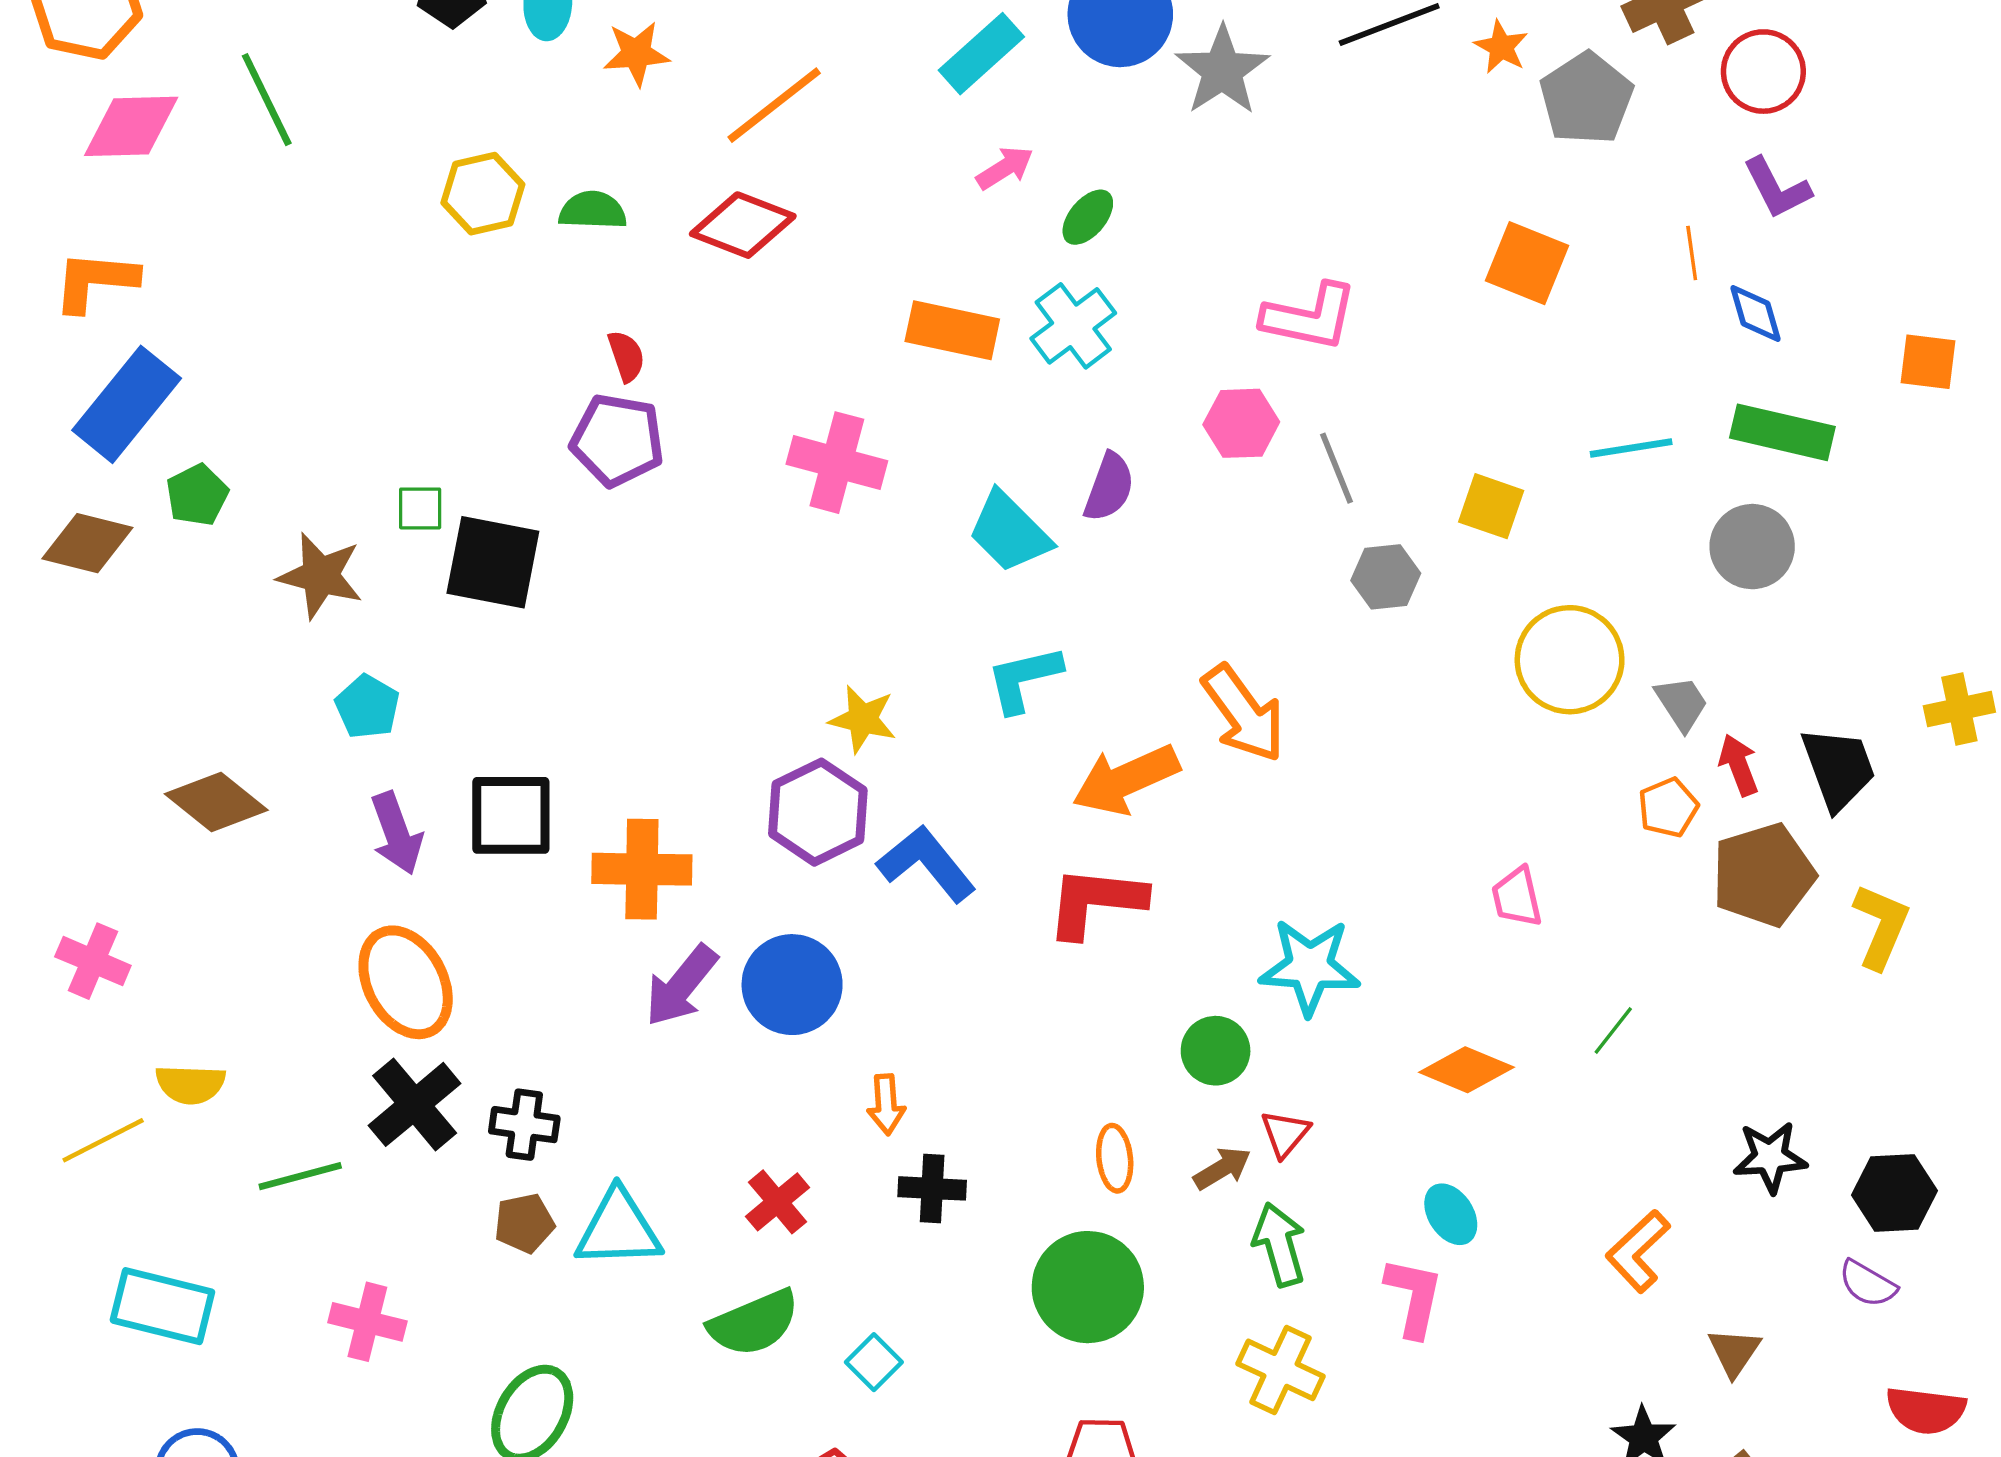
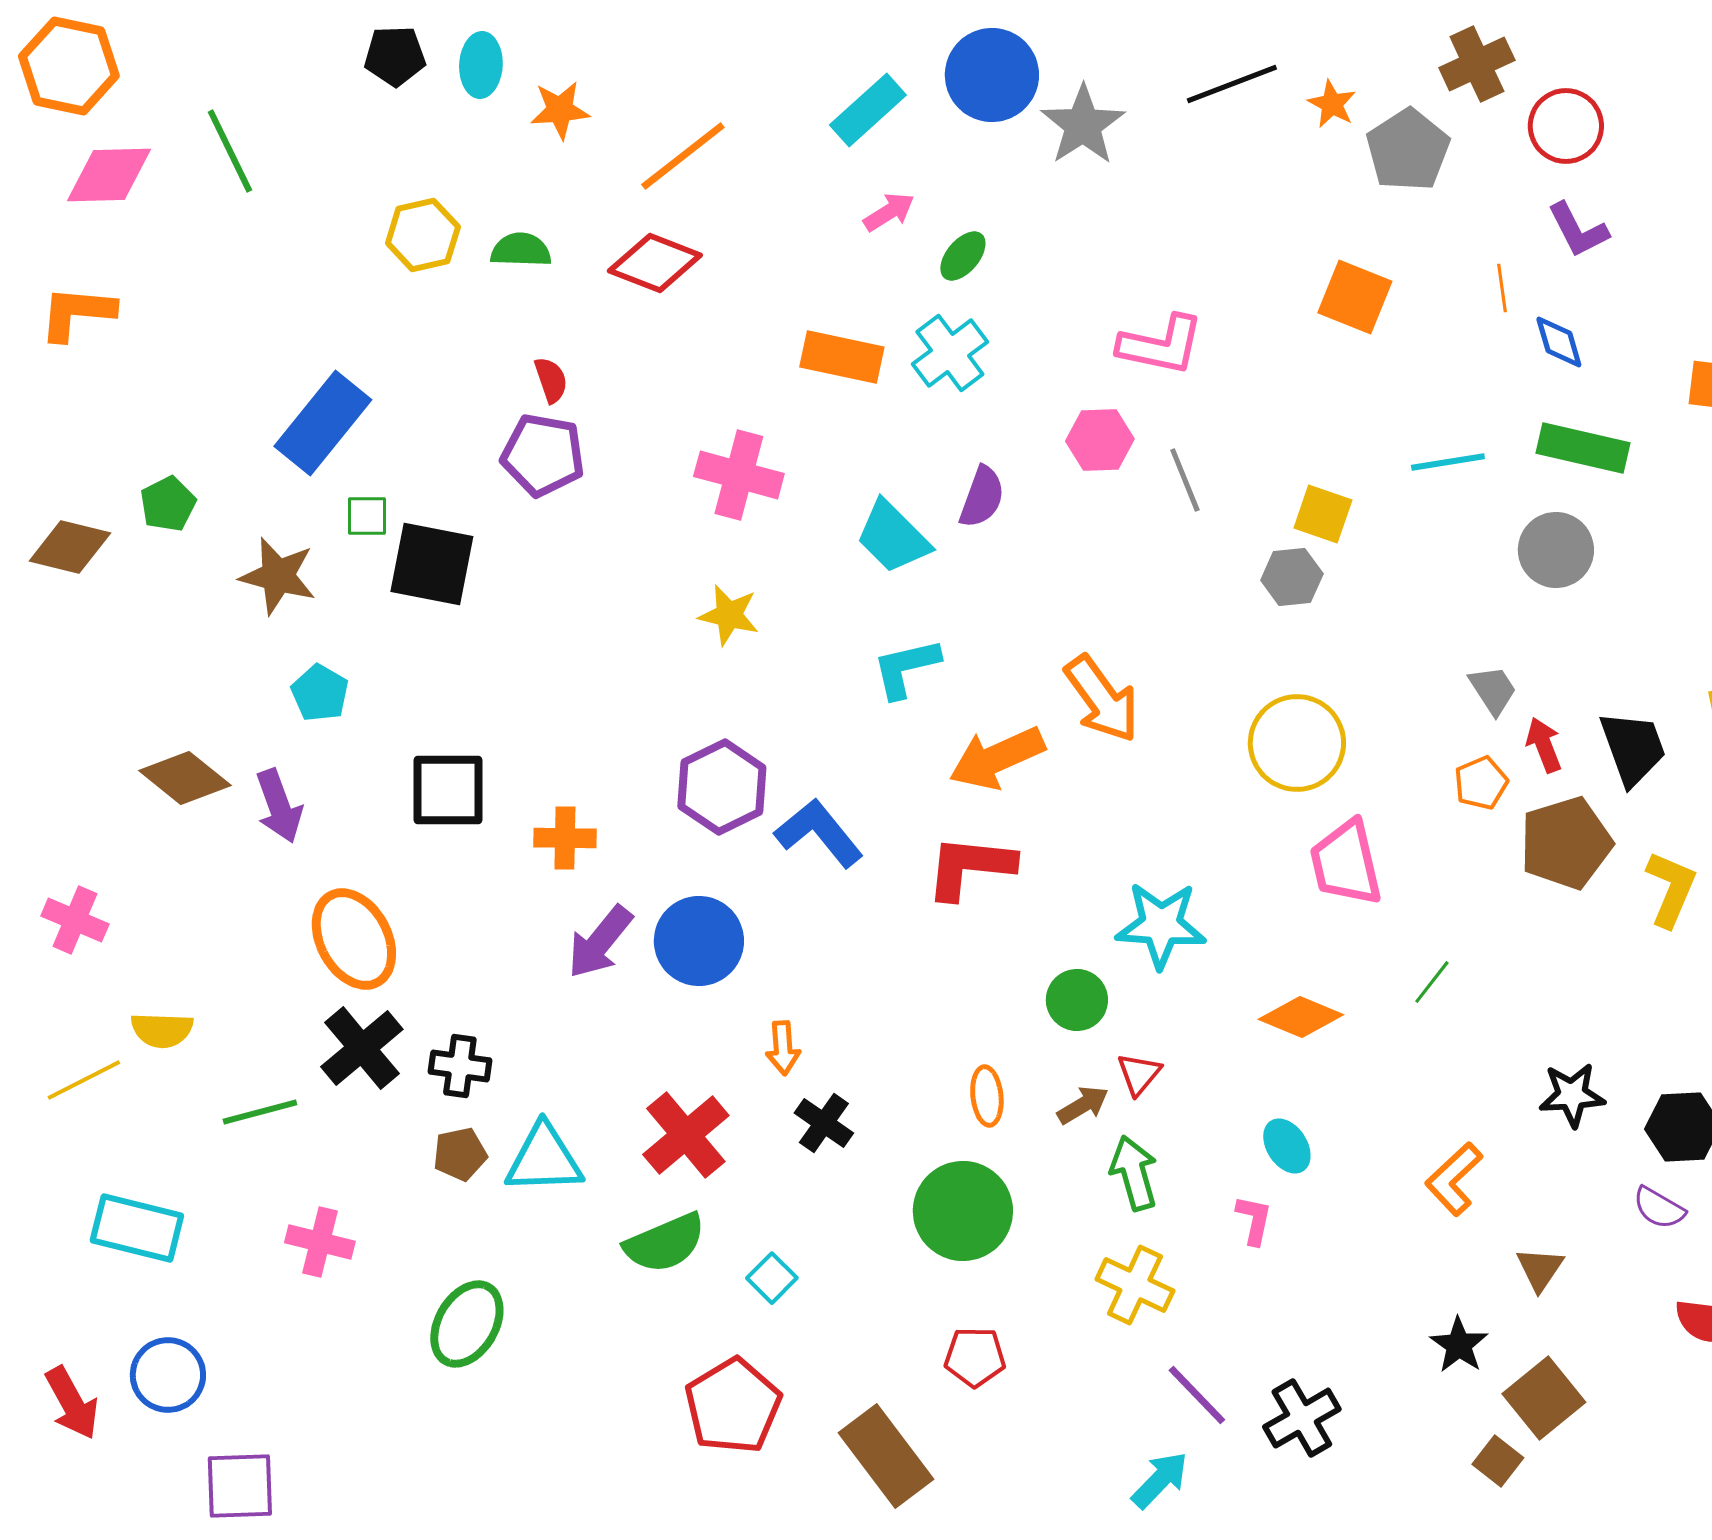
blue rectangle: (127, 404) -> (323, 423), moved
gray hexagon: (1386, 577) -> (1292, 577), moved
yellow circle: (1570, 660) -> (1297, 743), moved
yellow star: (863, 719) -> (729, 615), moved
purple arrow: (397, 833) -> (279, 806), moved
orange cross: (642, 869) -> (565, 838), size x0.7
pink trapezoid: (1517, 897) -> (1346, 863), size x1.6
black cross: (932, 1188) -> (824, 1123), turned 32
red cross: (777, 1202) -> (686, 1135), size x1.5
pink L-shape: (1414, 1297) -> (1254, 1220), size x0.7

